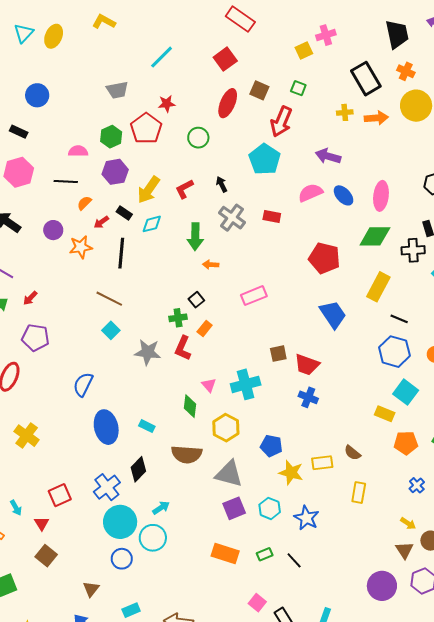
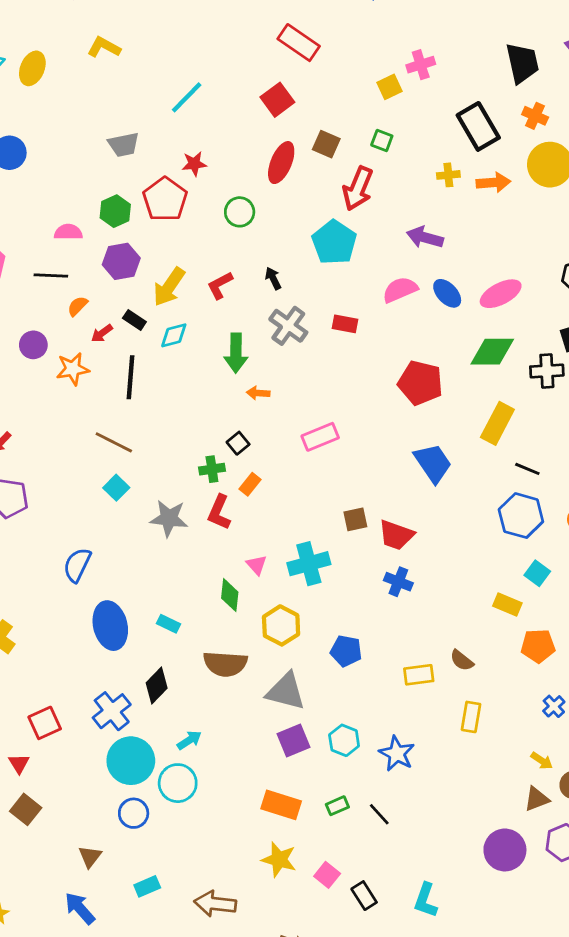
pink ellipse: (381, 196) -> (501, 294), turned 56
cyan square: (406, 392) -> (537, 573), size x0.7
yellow star: (291, 473) -> (279, 860), moved
brown triangle: (404, 550) -> (537, 799), turned 42

